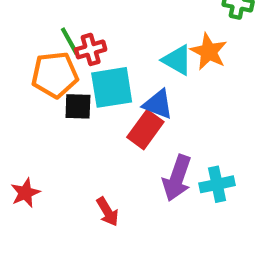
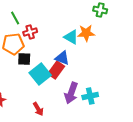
green line: (70, 41) -> (15, 18), moved
orange star: (209, 52) -> (86, 33), turned -30
cyan square: (112, 87) -> (40, 74), moved, turned -30

